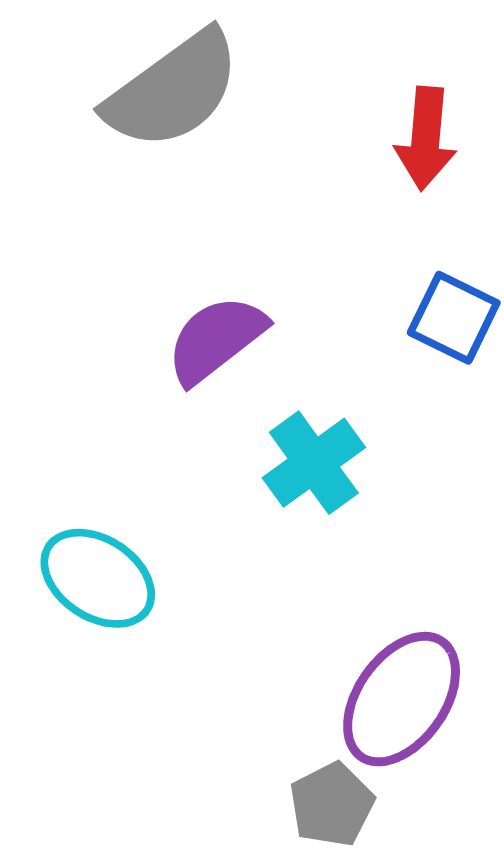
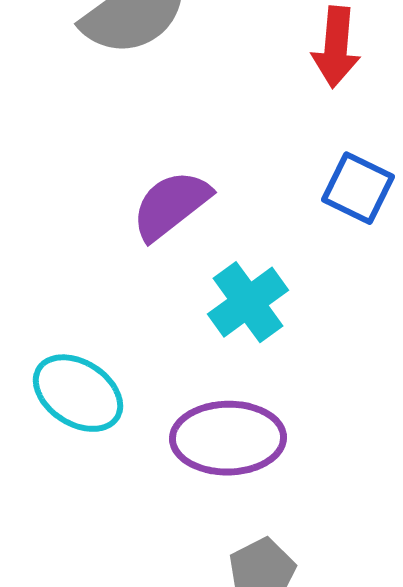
purple ellipse: (402, 699) -> (228, 438), moved, turned 54

